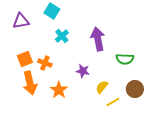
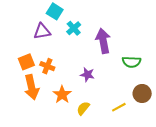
purple triangle: (21, 21) -> (42, 31), moved
cyan cross: (62, 36) -> (74, 28), moved
yellow semicircle: (102, 87) -> (83, 108), moved

